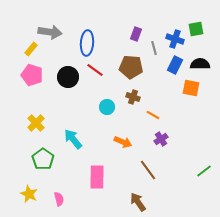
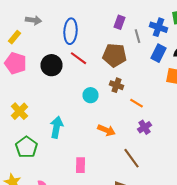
gray arrow: (50, 32) -> (34, 20), size x0.7
cyan arrow: (73, 139) -> (56, 127), turned 50
pink rectangle: (97, 177) -> (80, 165), size x0.7

